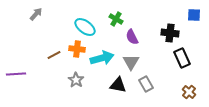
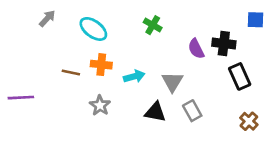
cyan ellipse: (85, 27) -> (93, 29), moved
purple semicircle: (132, 37) -> (196, 49), moved
brown line: (54, 55) -> (71, 72), turned 40
cyan arrow: (102, 58) -> (134, 76), size x0.7

